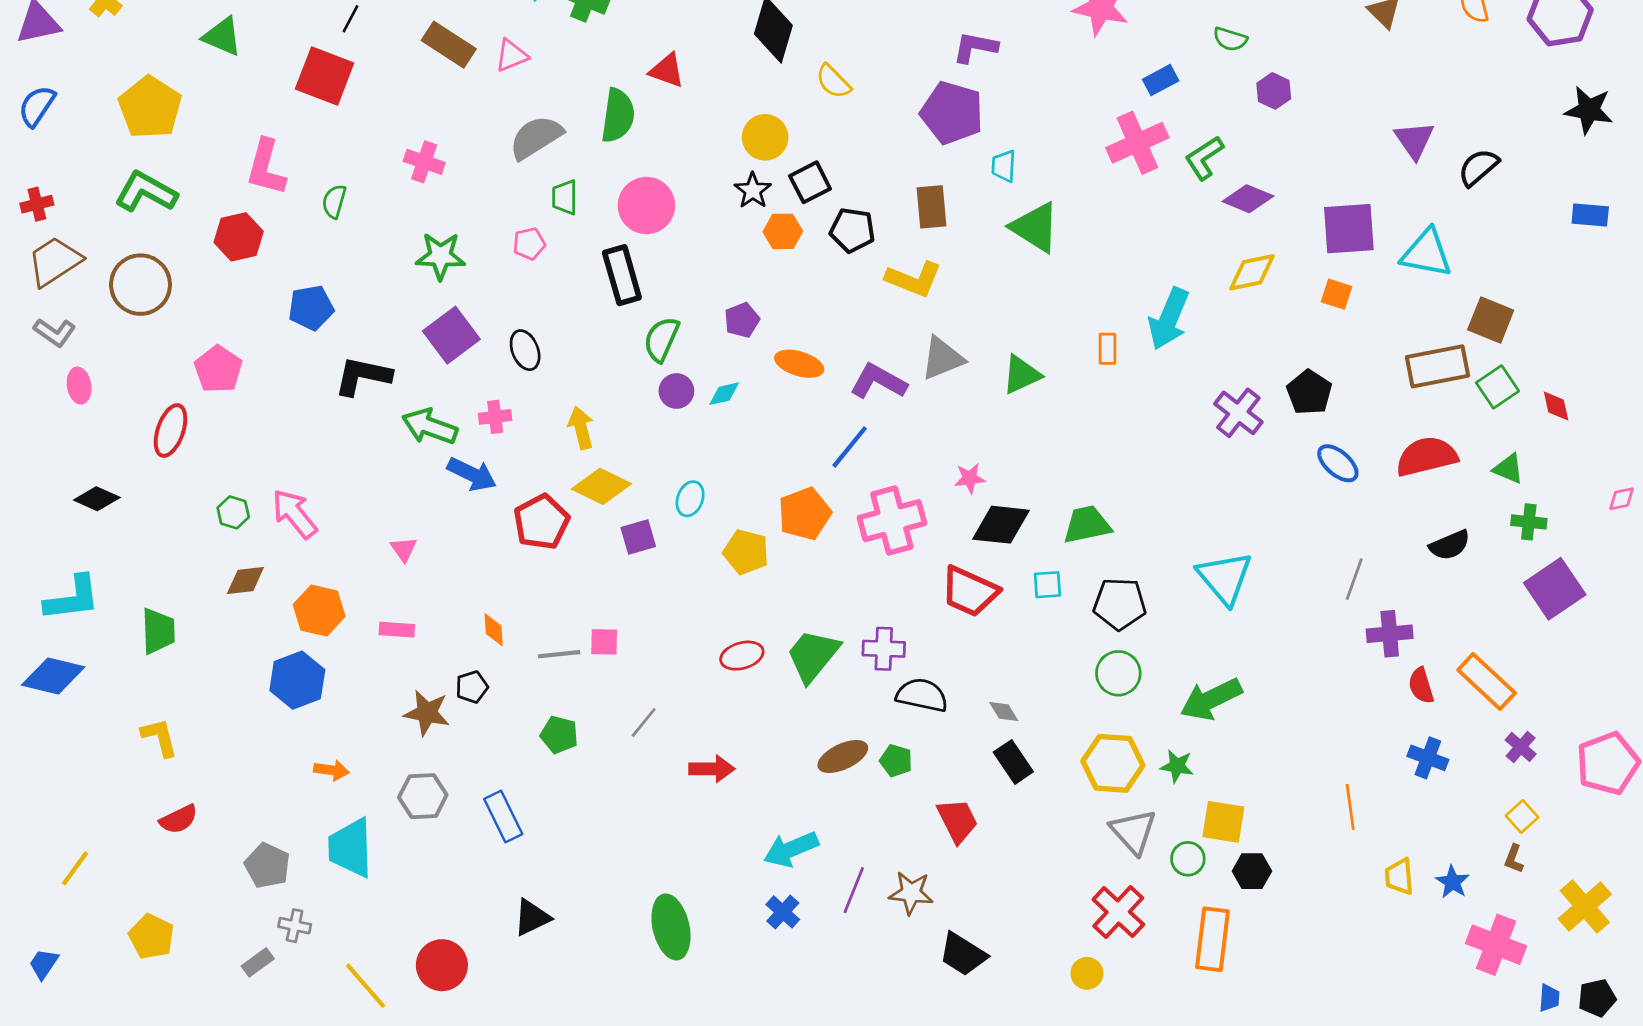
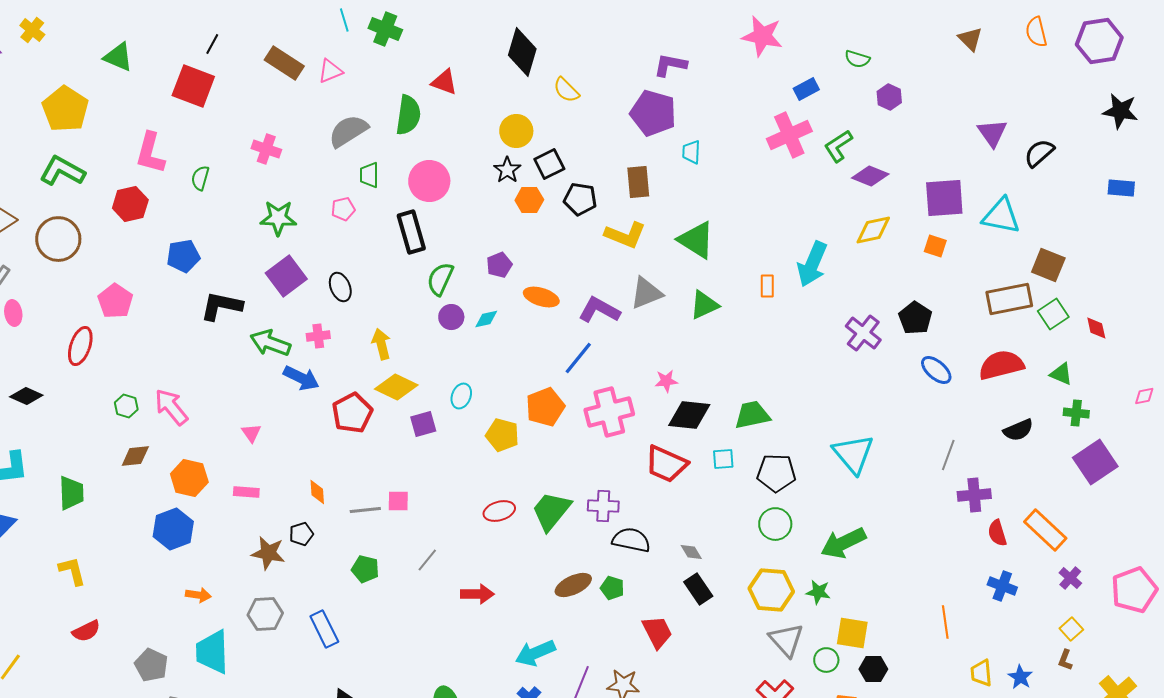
green triangle: (1035, 227) -> (696, 240), moved

